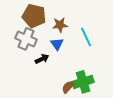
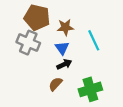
black arrow: (42, 59) -> (64, 64), moved
brown semicircle: (68, 87) -> (56, 84), moved

